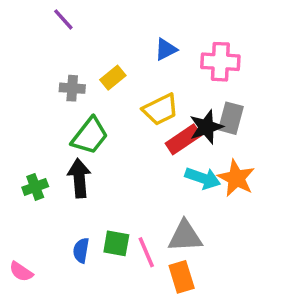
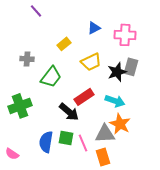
gray cross: (72, 88) -> (27, 59), moved
red rectangle: (183, 139) -> (84, 97), moved
black arrow: (79, 178) -> (69, 112), moved, turned 135
orange star: (236, 178) -> (120, 124), moved
green cross: (35, 187) -> (20, 106), size x1.6
blue semicircle: (81, 250) -> (46, 142), size x1.5

